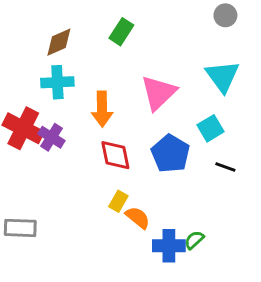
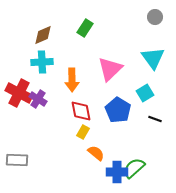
yellow rectangle: (118, 201) -> (83, 132), moved
green semicircle: (194, 240) -> (134, 168), size x1.6

